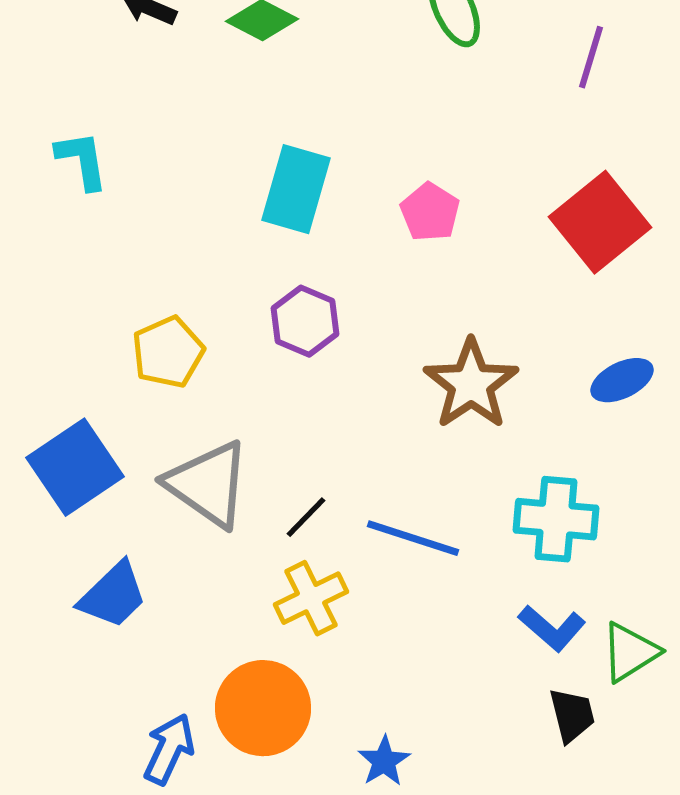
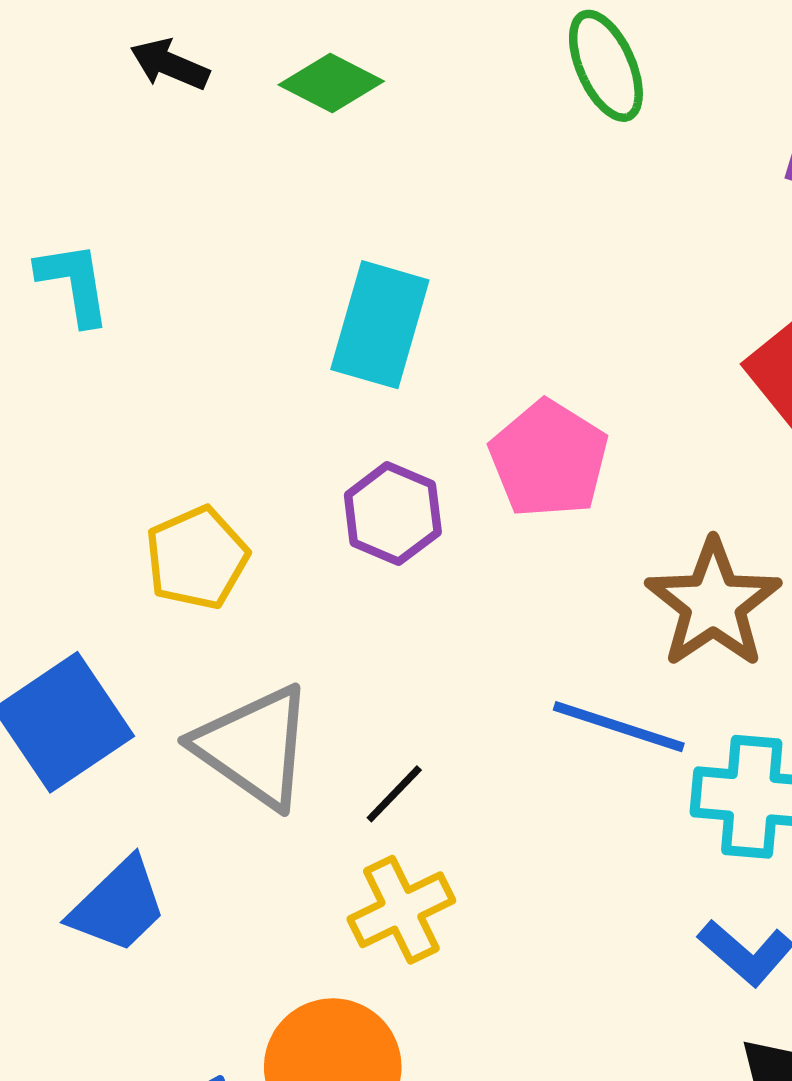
pink pentagon: (430, 212) -> (549, 459), moved, size x1.4
brown star: (471, 384) -> (713, 604), moved
blue line: (413, 538) -> (619, 727), moved

